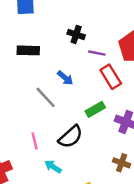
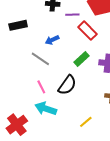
blue arrow: (65, 78) -> (52, 40), turned 128
pink line: (35, 141) -> (41, 87), moved
cyan arrow: (53, 167) -> (46, 109), moved, size x1.5

